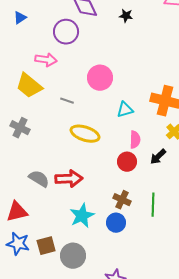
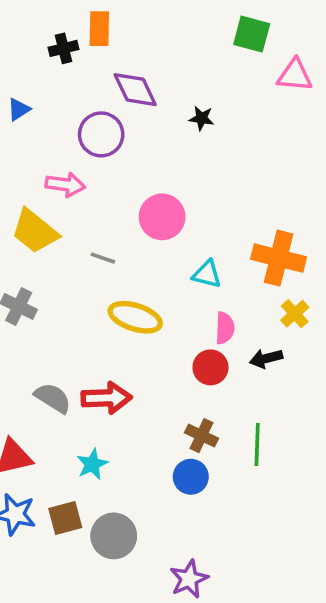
black star: (126, 16) -> (202, 118), moved
cyan triangle: (125, 110) -> (207, 274), turned 30
black arrow: (158, 157) -> (266, 358), turned 30
cyan star: (82, 216) -> (92, 464), moved, size x0.7

